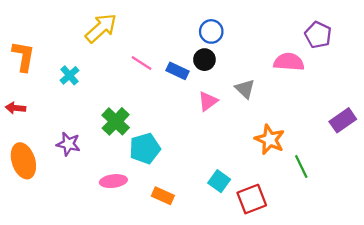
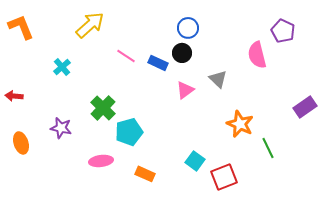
orange L-shape: (23, 56) -> (21, 27), moved, turned -32
pink semicircle: (289, 62) -> (257, 55), turned -108
orange ellipse: (23, 161) -> (21, 143), size x0.7

